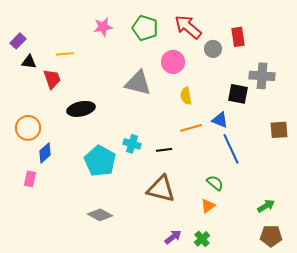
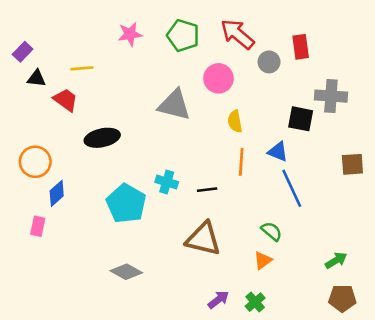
red trapezoid: (52, 79) -> (66, 100), turned -35
orange line: (191, 128) -> (241, 162), turned -70

